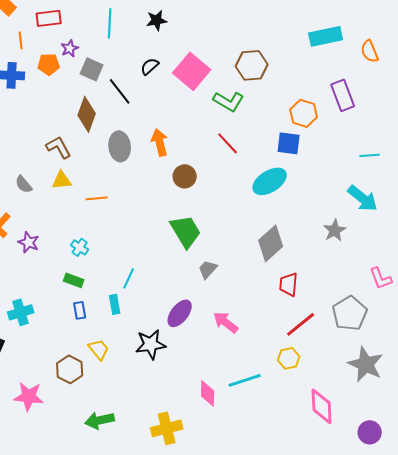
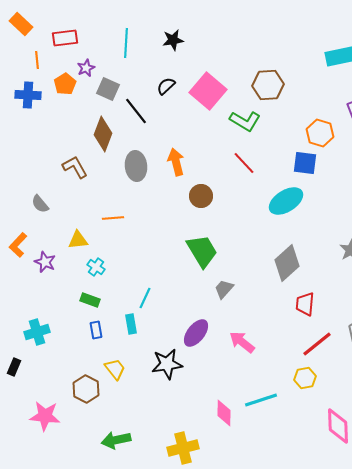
orange pentagon: (49, 64) -> (65, 84), turned -30
yellow triangle: (62, 180) -> (78, 240), moved

